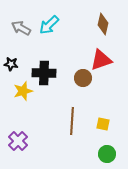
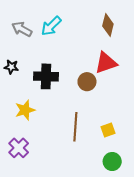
yellow star: (23, 91) -> (25, 110), moved
yellow square: (103, 124) -> (108, 130), turned -32

